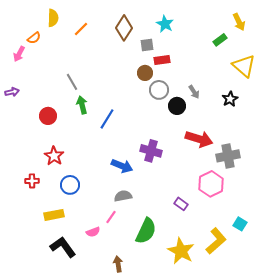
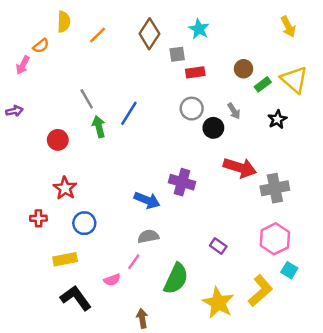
green rectangle: (220, 40) -> (263, 84), moved
brown circle: (145, 73) -> (244, 69), moved
blue line: (107, 119) -> (129, 113), moved
pink hexagon: (211, 184) -> (275, 239), moved

